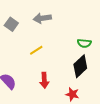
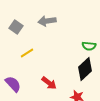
yellow line: (36, 50) -> (27, 53), moved
red arrow: (44, 80) -> (49, 83), turned -49

